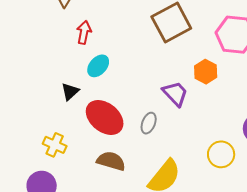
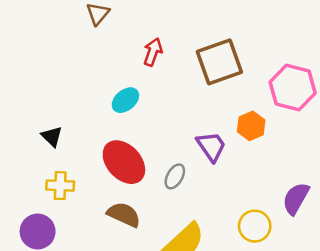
red arrow: (84, 32) -> (153, 52), moved
black triangle: (70, 92) -> (52, 136), moved, turned -42
yellow cross: (55, 145) -> (60, 186), turned -30

